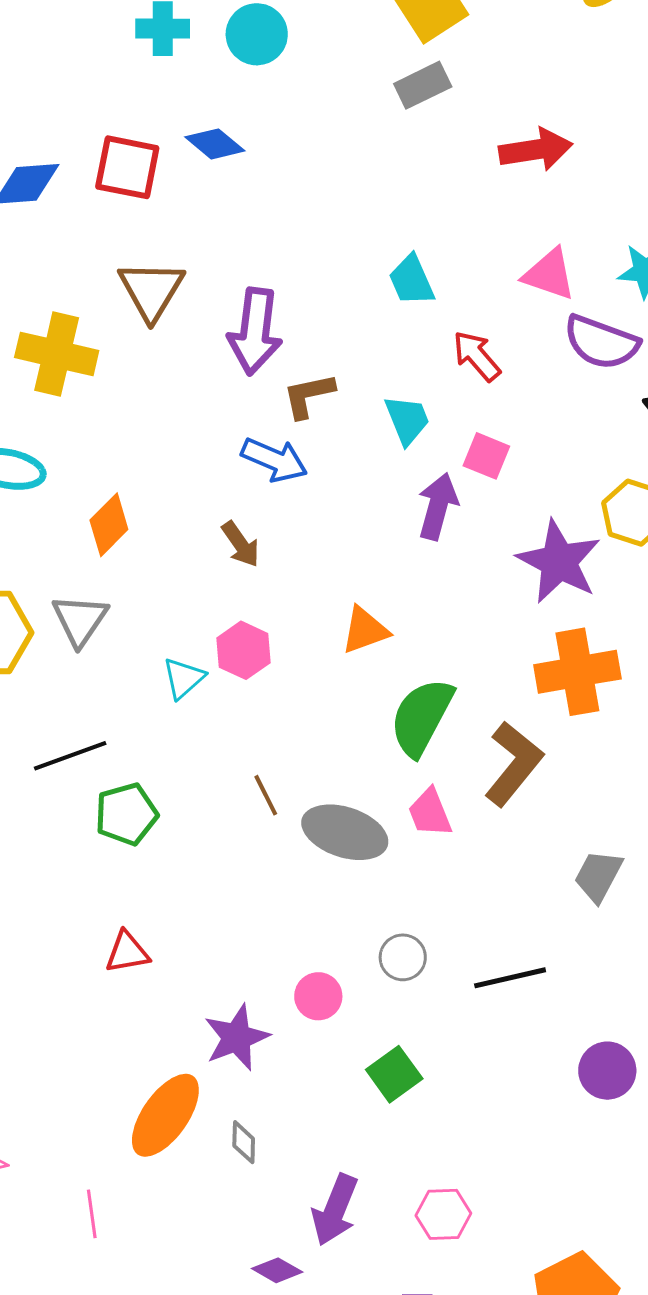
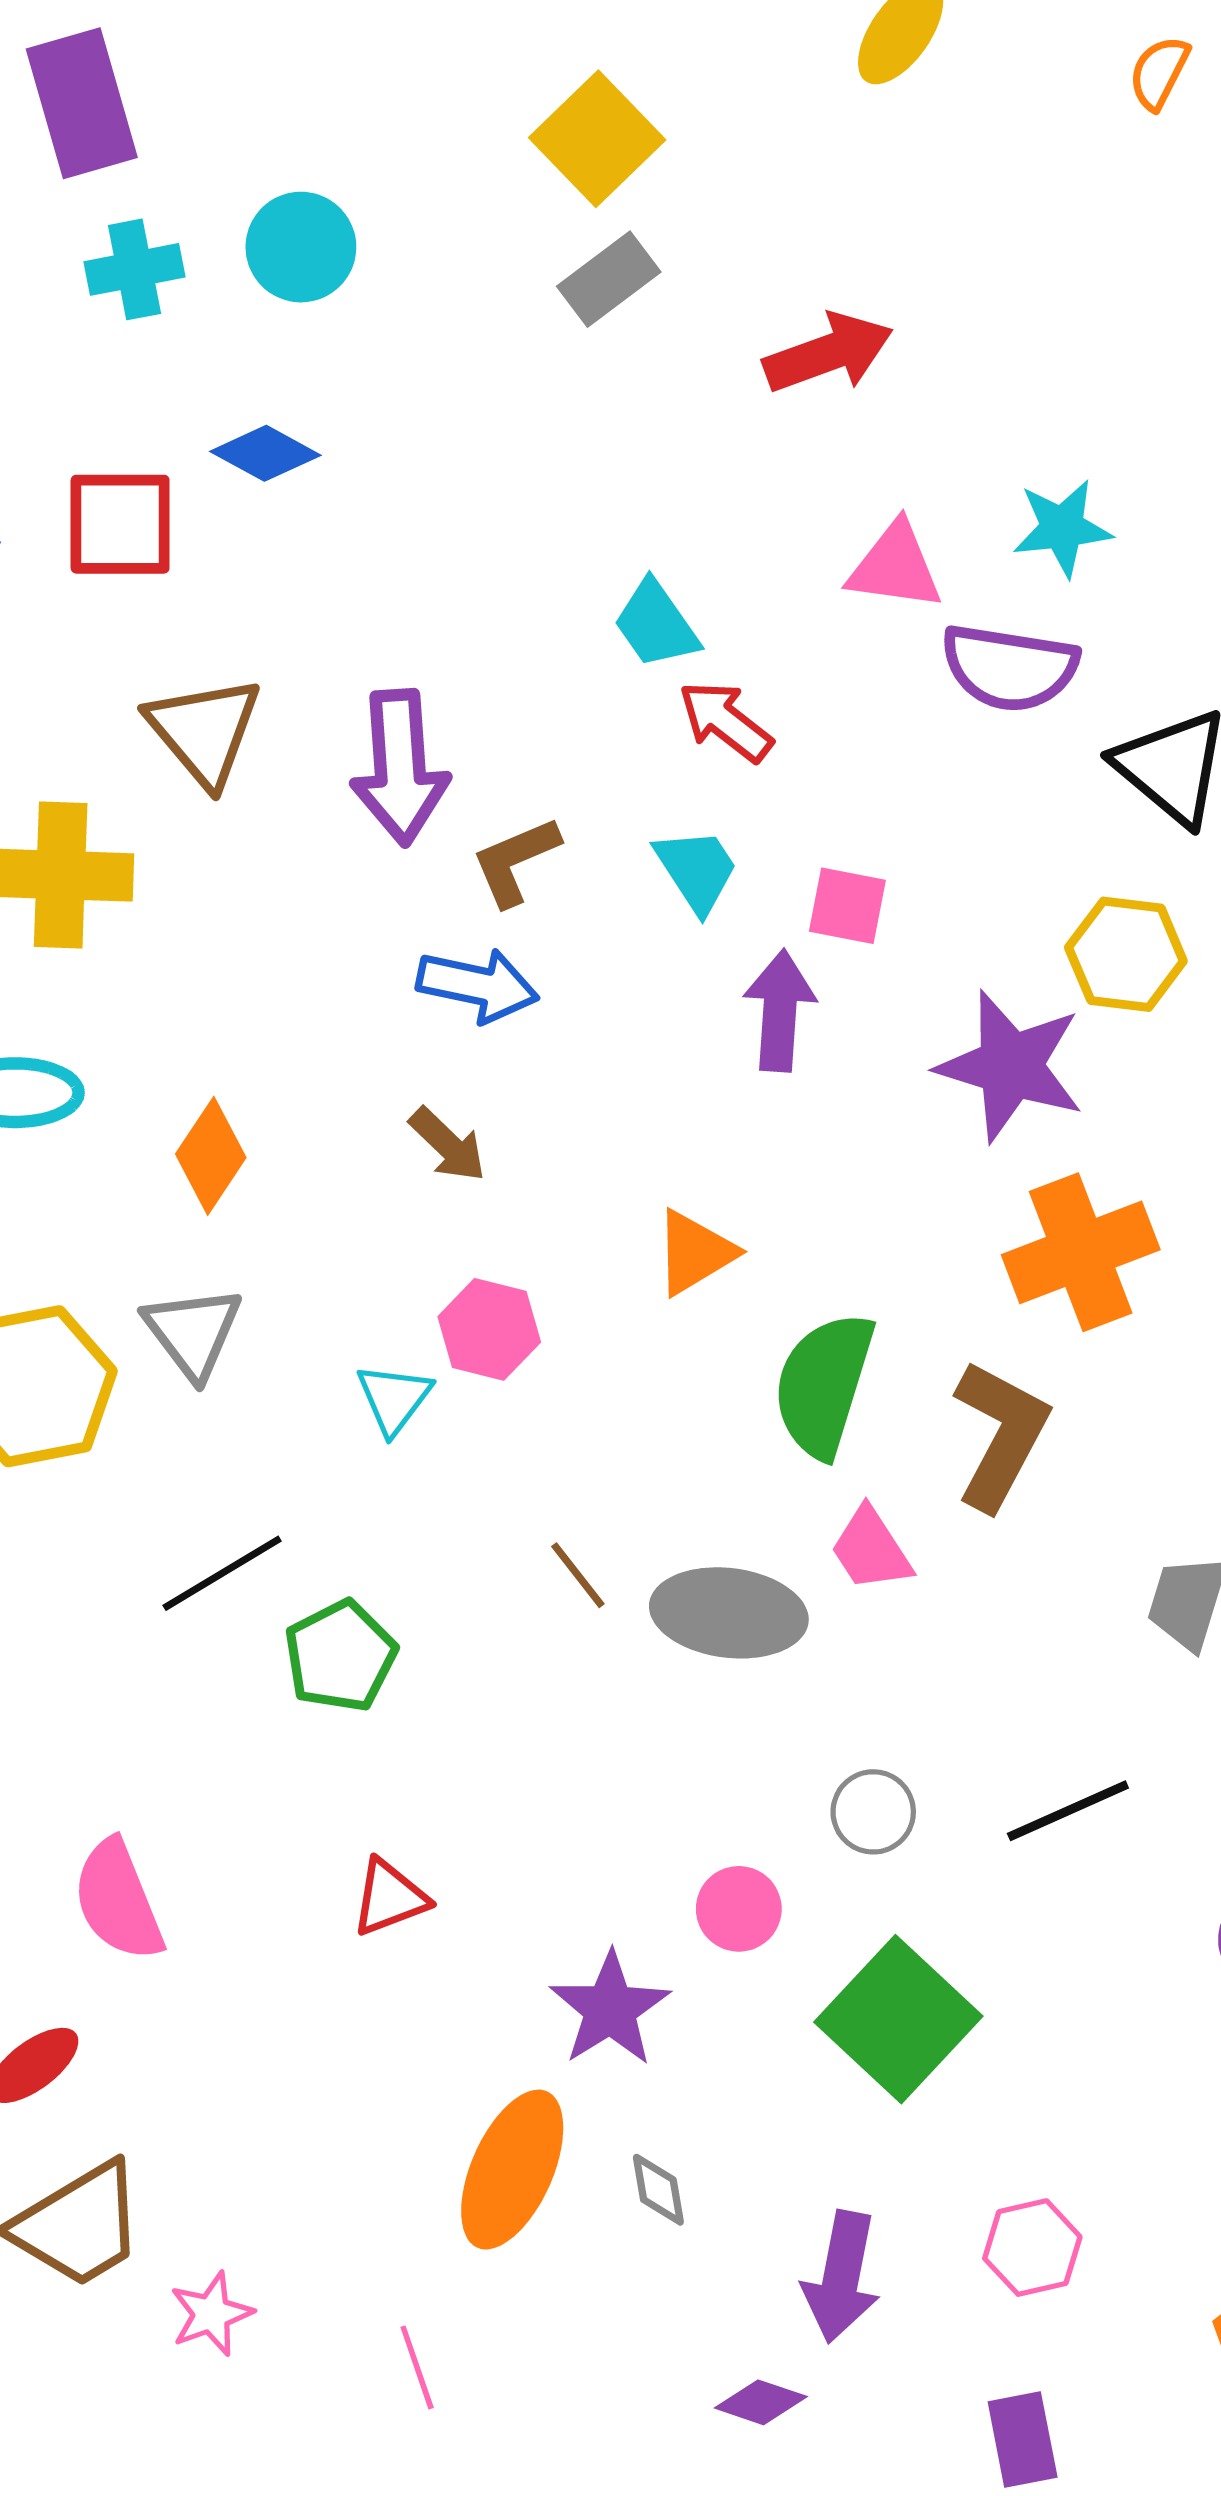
red arrow: (477, 356) -> (725, 721), moved
green square: (394, 1074) -> (898, 2019), size x1.6

